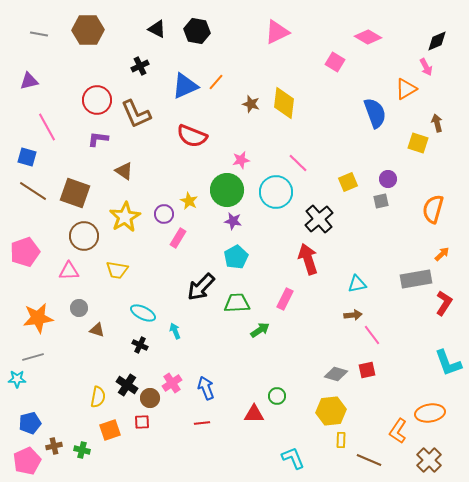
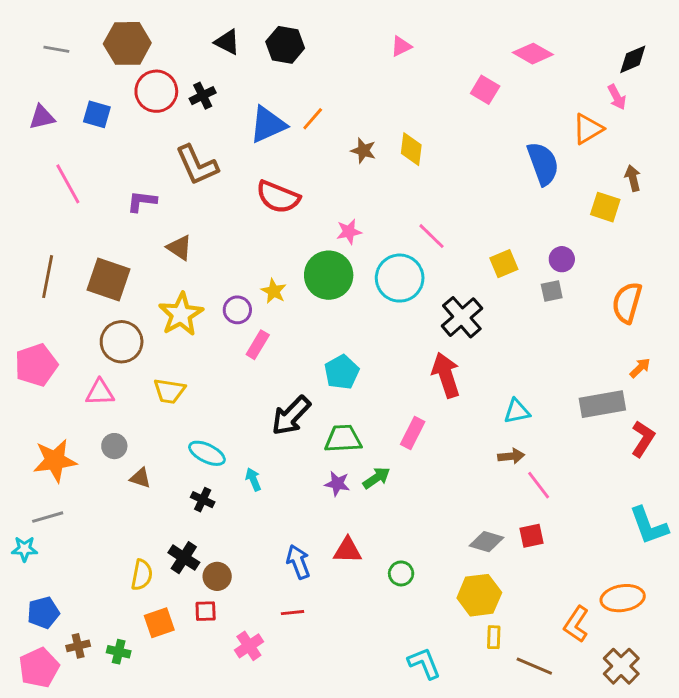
pink triangle: (277, 32) -> (401, 46), size x0.6
red circle: (97, 100) -> (156, 91), moved
yellow diamond: (284, 103) -> (411, 149), size x0.7
blue square: (27, 157) -> (97, 114), moved
brown line: (33, 191) -> (48, 277), turned 68
purple star: (233, 221) -> (337, 484), moved
pink cross: (172, 383) -> (249, 646), moved
red triangle: (254, 414) -> (347, 550), moved

